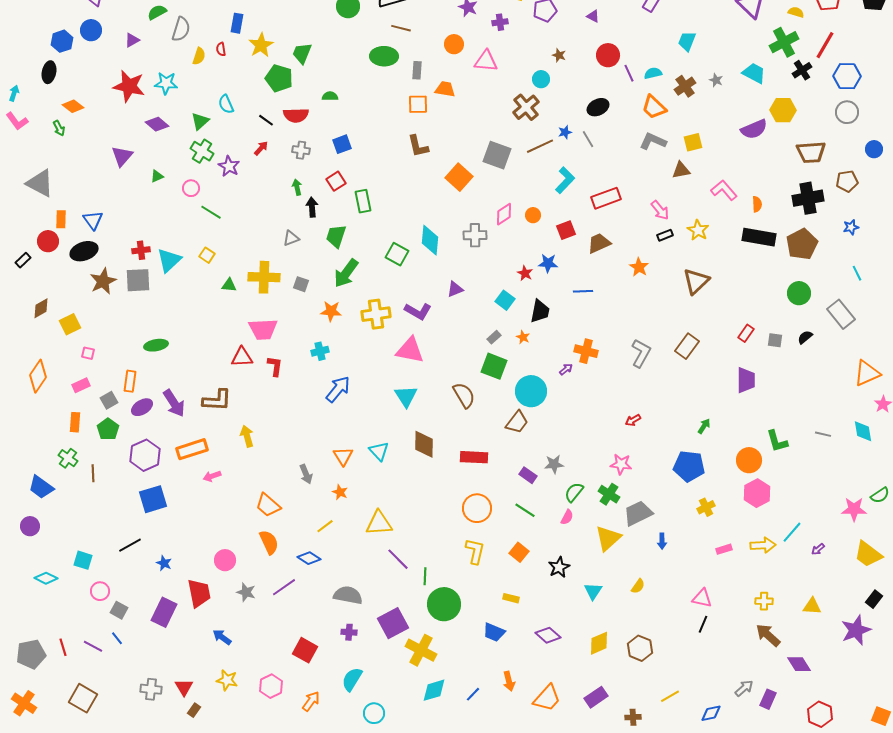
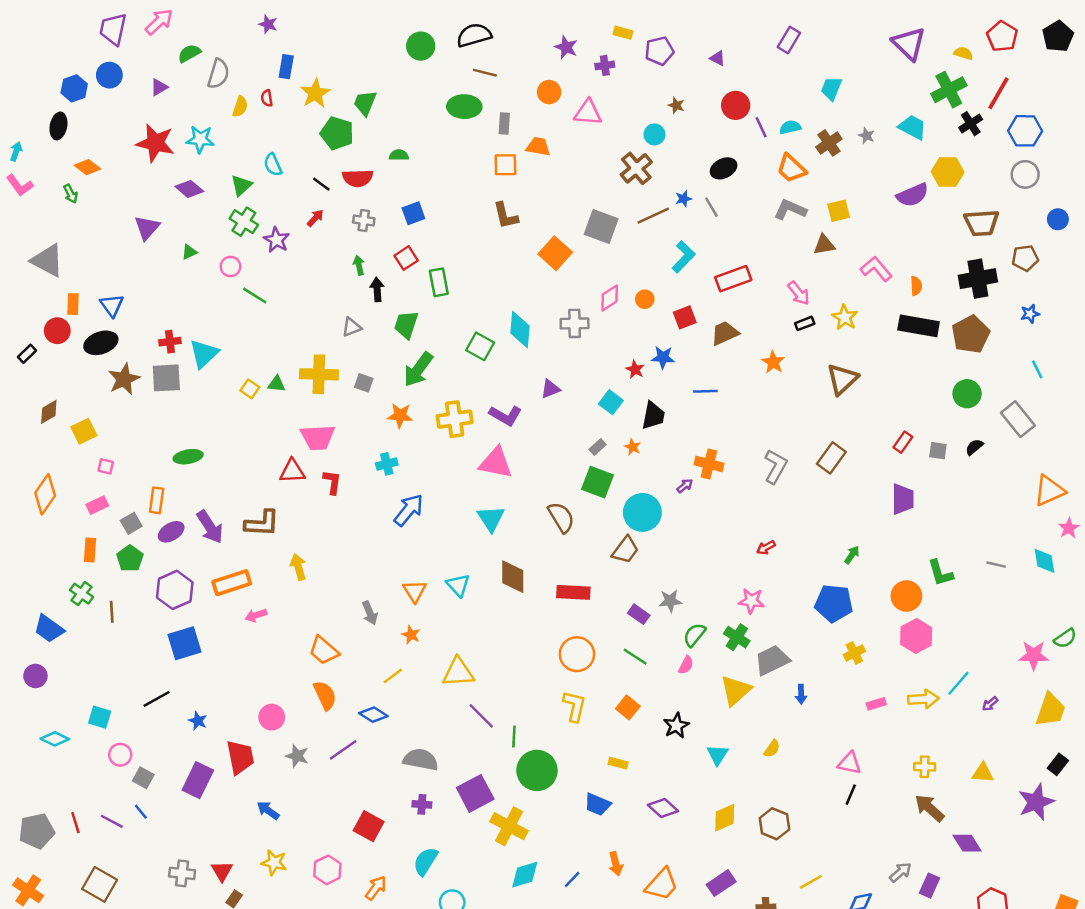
yellow square: (207, 255) -> (250, 389), moved
yellow trapezoid: (868, 554) -> (1051, 710), turned -108

